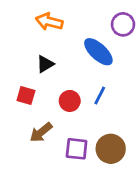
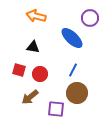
black triangle: (45, 64) -> (33, 47), turned 40
red circle: (70, 101) -> (40, 74), moved
brown circle: (111, 149) -> (77, 93), moved

